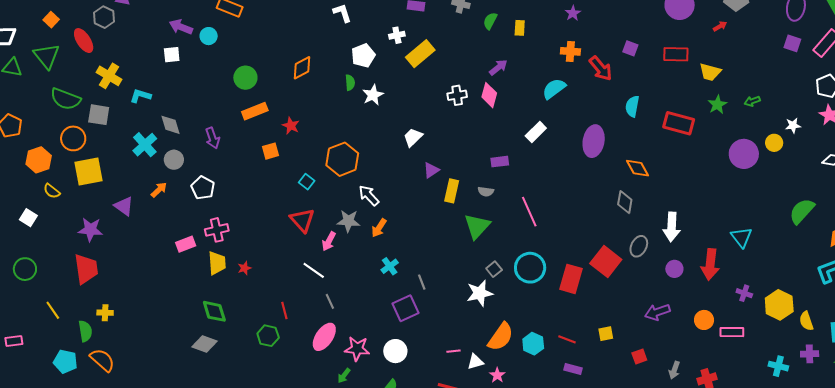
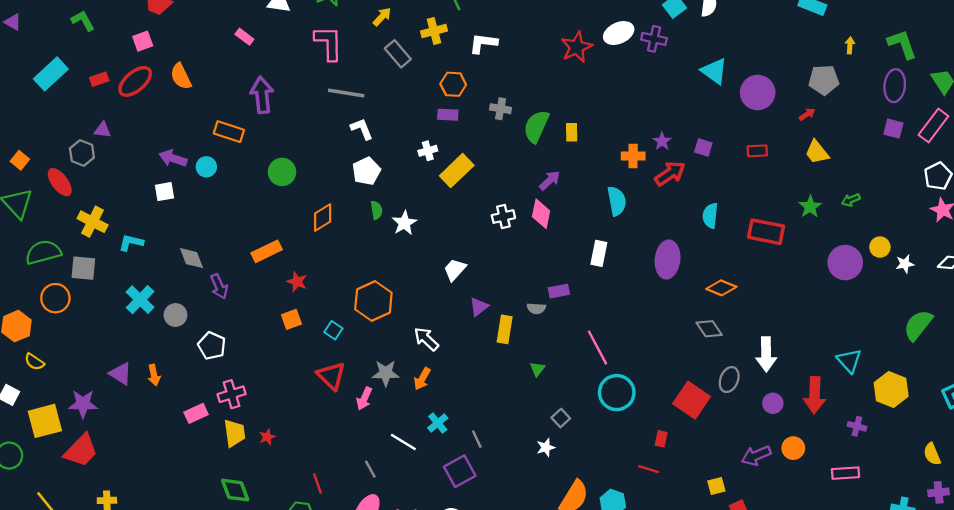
purple star: (573, 13) -> (662, 141), moved
green semicircle: (490, 21) -> (536, 126), size x1.6
red rectangle: (676, 54) -> (757, 151), size x0.7
white pentagon: (363, 56) -> (366, 171), moved
orange diamond: (302, 68) -> (323, 218), moved
red arrow: (601, 68) -> (670, 174), turned -80
yellow trapezoid: (710, 72) -> (817, 152), moved, turned 40
green circle: (245, 78) -> (282, 172), moved
cyan semicircle: (554, 89) -> (617, 201), turned 120
green semicircle: (65, 99) -> (43, 252), turned 148
gray diamond: (170, 125) -> (191, 258), moved
white star: (793, 125) -> (905, 264), moved
red star: (291, 126) -> (297, 282), moved
white rectangle: (536, 132) -> (599, 253), turned -30
orange square: (271, 151) -> (291, 319), moved
orange diamond: (638, 168) -> (721, 288), turned -35
yellow square: (88, 172) -> (45, 421), moved
orange arrow: (159, 190) -> (154, 375), moved, turned 126
gray semicircle: (486, 192) -> (536, 308), moved
white arrow: (369, 195) -> (426, 339), moved
gray diamond: (625, 202) -> (709, 329), turned -40
green triangle: (477, 226) -> (537, 369), size x0.5
cyan circle: (530, 268) -> (617, 393), moved
red trapezoid: (86, 269) -> (81, 450), turned 56
white line: (314, 270) -> (403, 442), moved
red rectangle: (571, 279) -> (661, 439), moved, size x0.5
white star: (480, 293) -> (546, 447), size x0.6
yellow hexagon: (779, 305) -> (891, 389), moved
orange circle: (704, 320) -> (793, 448), moved
yellow square: (606, 334) -> (716, 486), moved
red line: (567, 339) -> (649, 469), moved

